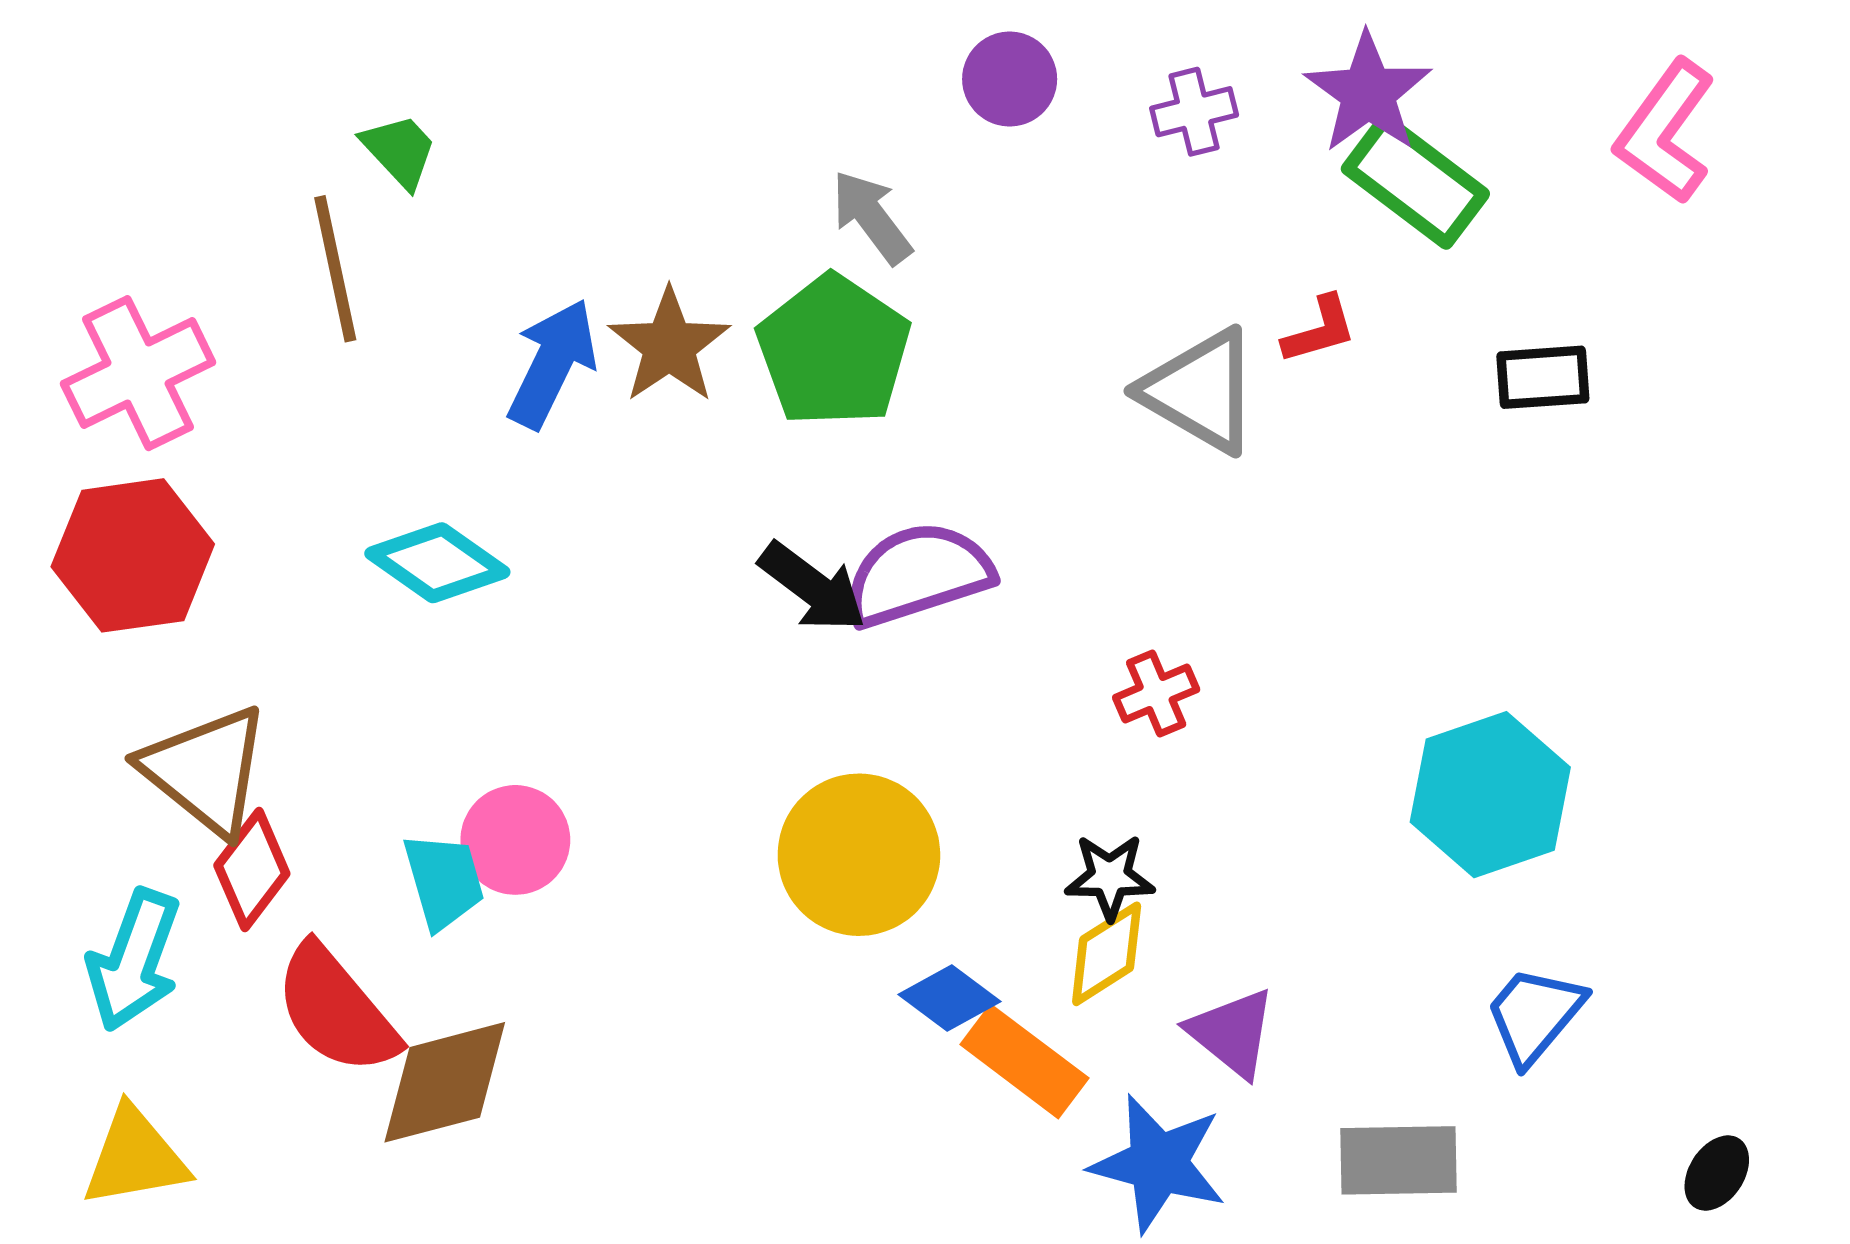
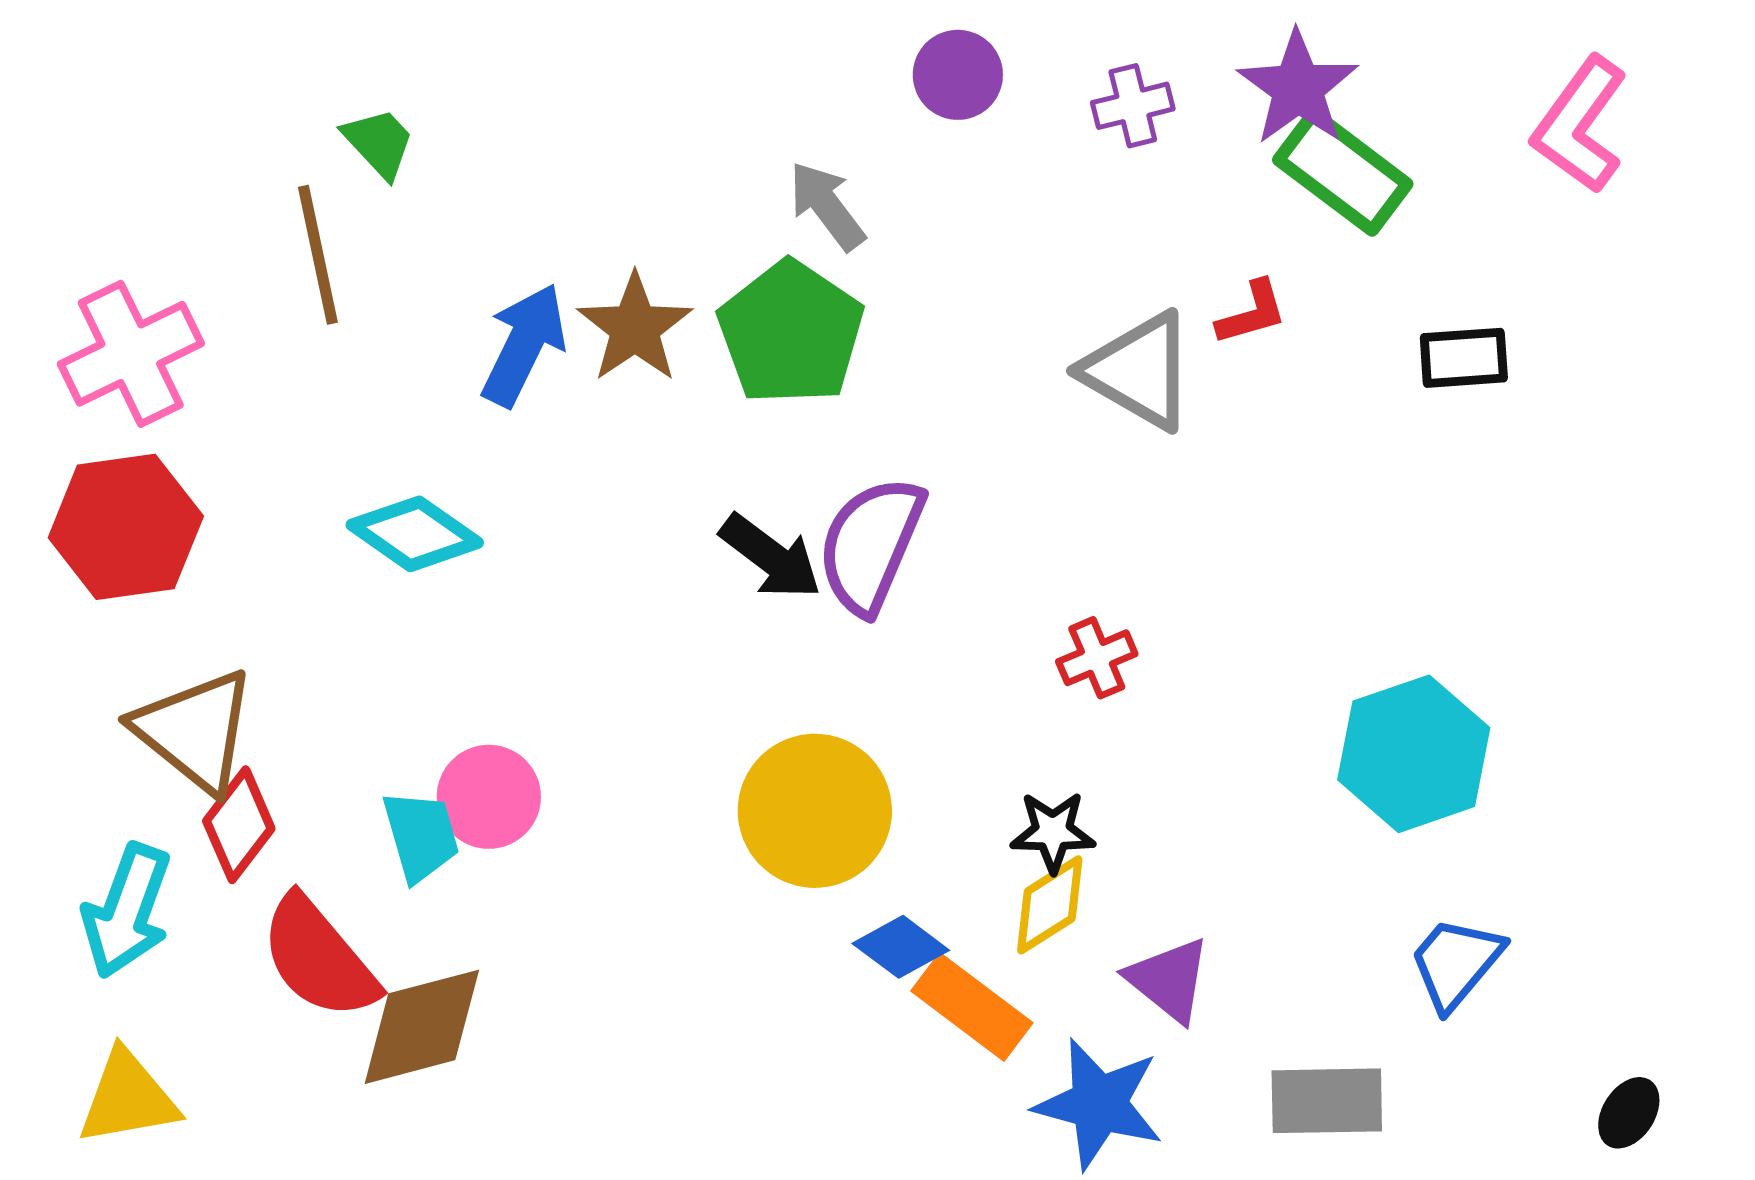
purple semicircle: (918, 574) -> (871, 545), turned -49

